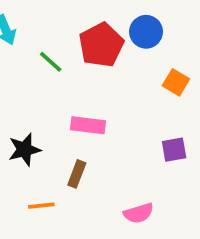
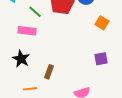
pink rectangle: (88, 125) -> (27, 31), moved
black star: (24, 150) -> (21, 59), turned -30

